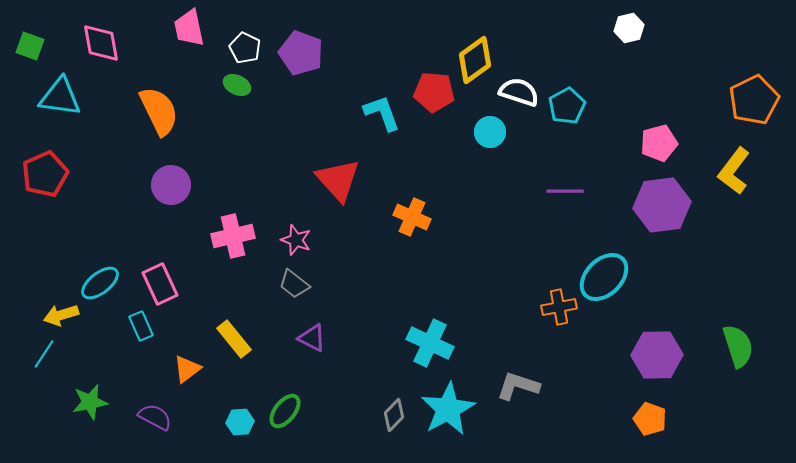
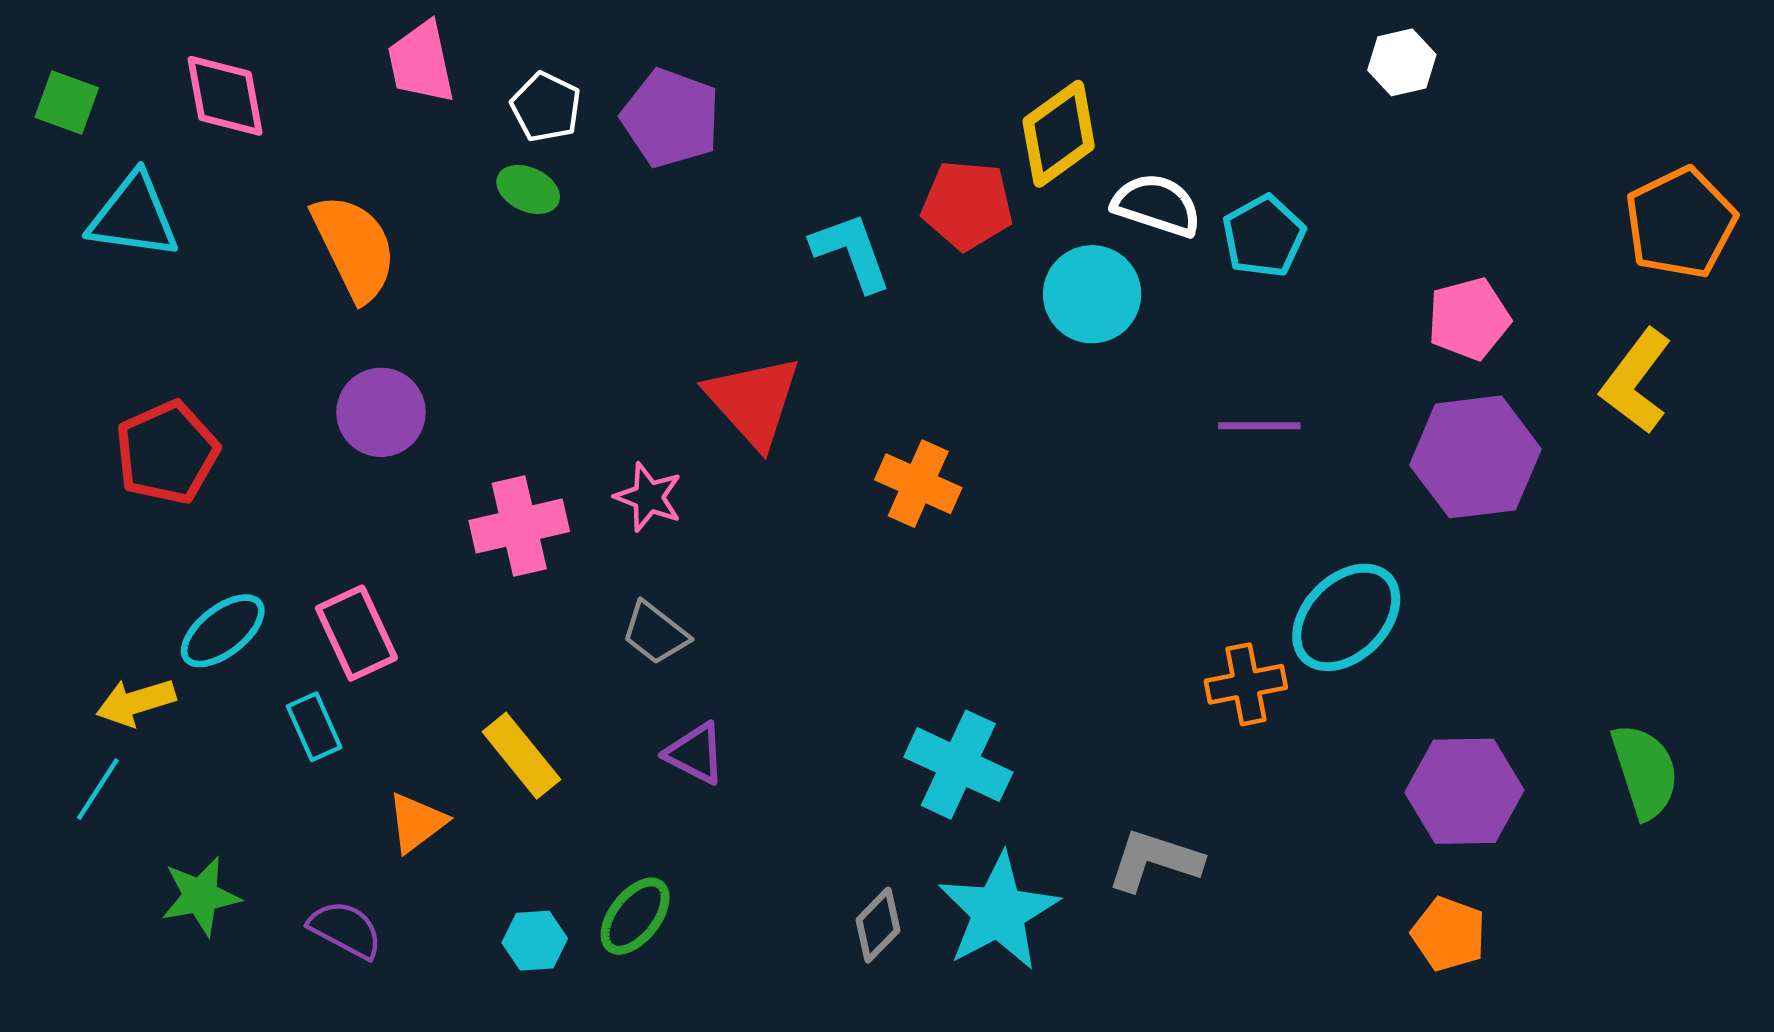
cyan circle: (490, 132) -> (1092, 294), size x1.4
red pentagon: (45, 174) -> (167, 452), moved
pink star: (296, 240) -> (648, 497), moved

